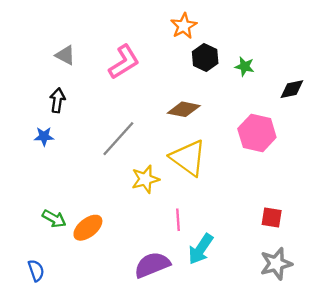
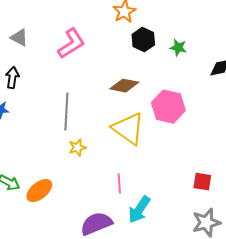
pink hexagon: (257, 133) -> (168, 107), moved
gray line: (118, 139) -> (66, 112), turned -39
yellow star: (145, 179) -> (77, 148), moved, size x0.7

